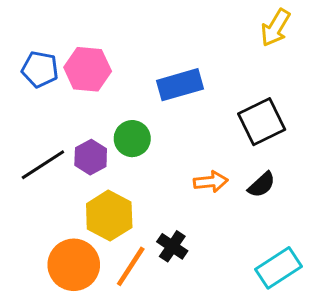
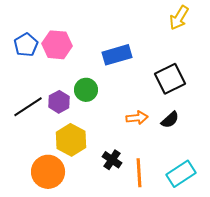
blue pentagon: (40, 69) -> (26, 45), turned 30
orange line: (131, 266) -> (139, 173), moved, turned -36

